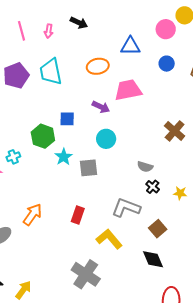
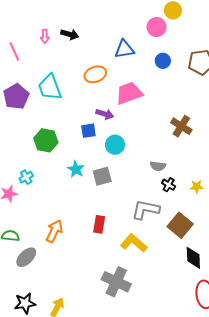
pink arrow: (49, 31) -> (45, 36), moved
blue square: (67, 119) -> (88, 131), moved
green hexagon: (43, 136) -> (46, 140), moved
brown square: (158, 229) -> (180, 225), size x1.4
black diamond: (153, 259) -> (193, 258), moved, turned 30

